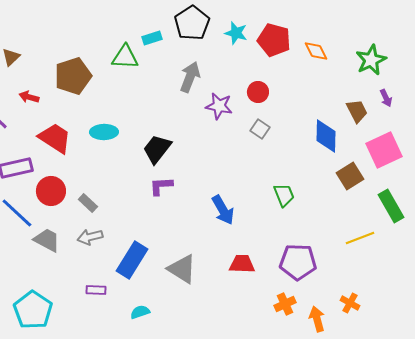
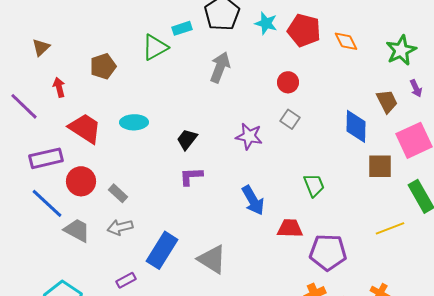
green triangle: (125, 57) -> (155, 47), turned -32
brown pentagon: (73, 76) -> (103, 66), size x0.7
red arrow: (29, 97) -> (59, 87), turned 60
purple star: (219, 106) -> (249, 136), moved
black trapezoid: (157, 149) -> (187, 139), size x0.7
brown square: (350, 176) -> (380, 166), turned 32
red trapezoid: (242, 264) -> (290, 228), moved
purple rectangle: (96, 290) -> (126, 280), turned -30

